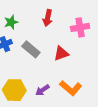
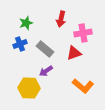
pink cross: (80, 27) -> (83, 33), moved
purple arrow: (42, 90) -> (46, 71), moved

